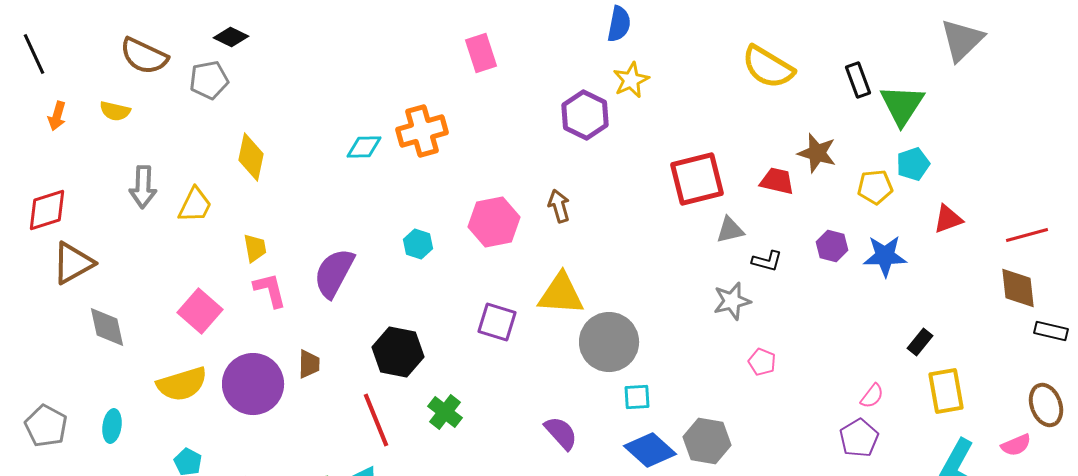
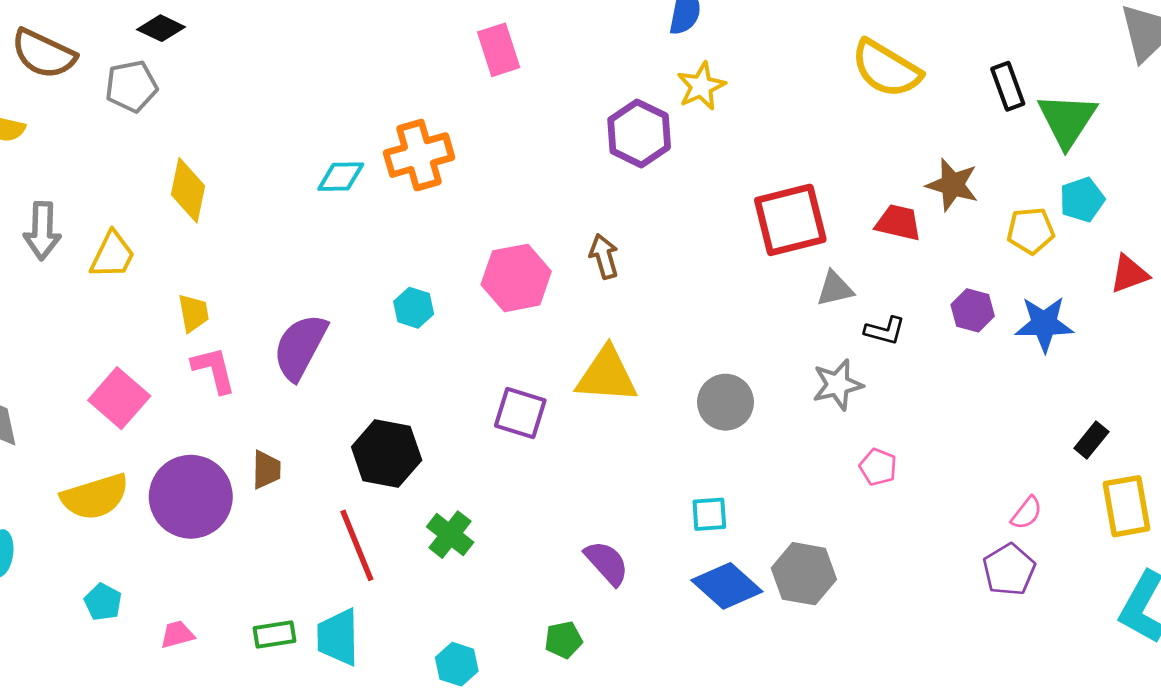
gray circle: (609, 342) -> (725, 402), moved, size x0.7

